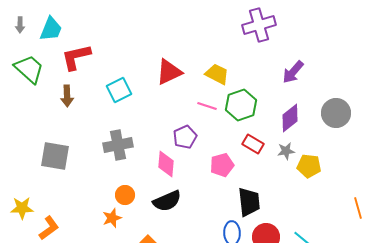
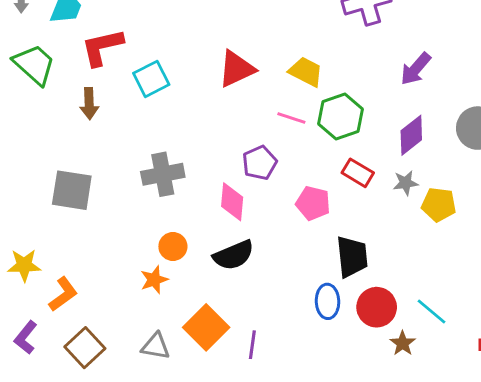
cyan square: (119, 90) -> (151, 79), moved
pink pentagon: (222, 165) -> (313, 203), turned 30

